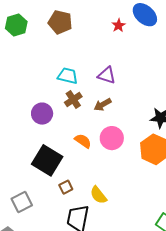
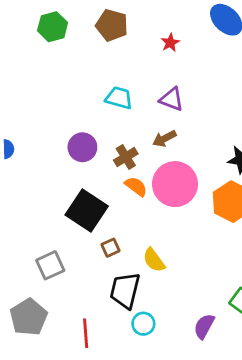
red star: (119, 25) -> (170, 43), moved
brown cross: (73, 99) -> (126, 157), moved
pink circle: (112, 138) -> (175, 184), size x1.4

